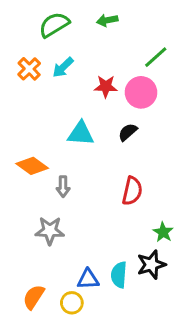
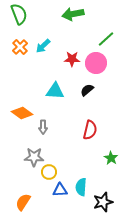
green arrow: (107, 20) -> (73, 14), size x1.5
green semicircle: (54, 25) -> (19, 14), moved, turned 100
black star: (151, 265) -> (103, 202), moved
yellow circle: (72, 303) -> (49, 172), moved

